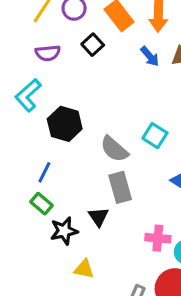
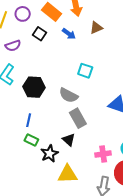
blue arrow: (150, 56) -> (69, 34), moved
cyan square: (155, 136) -> (85, 71), moved
pink cross: (158, 238) -> (103, 154), moved
yellow triangle: (84, 269) -> (68, 174), size x1.5

